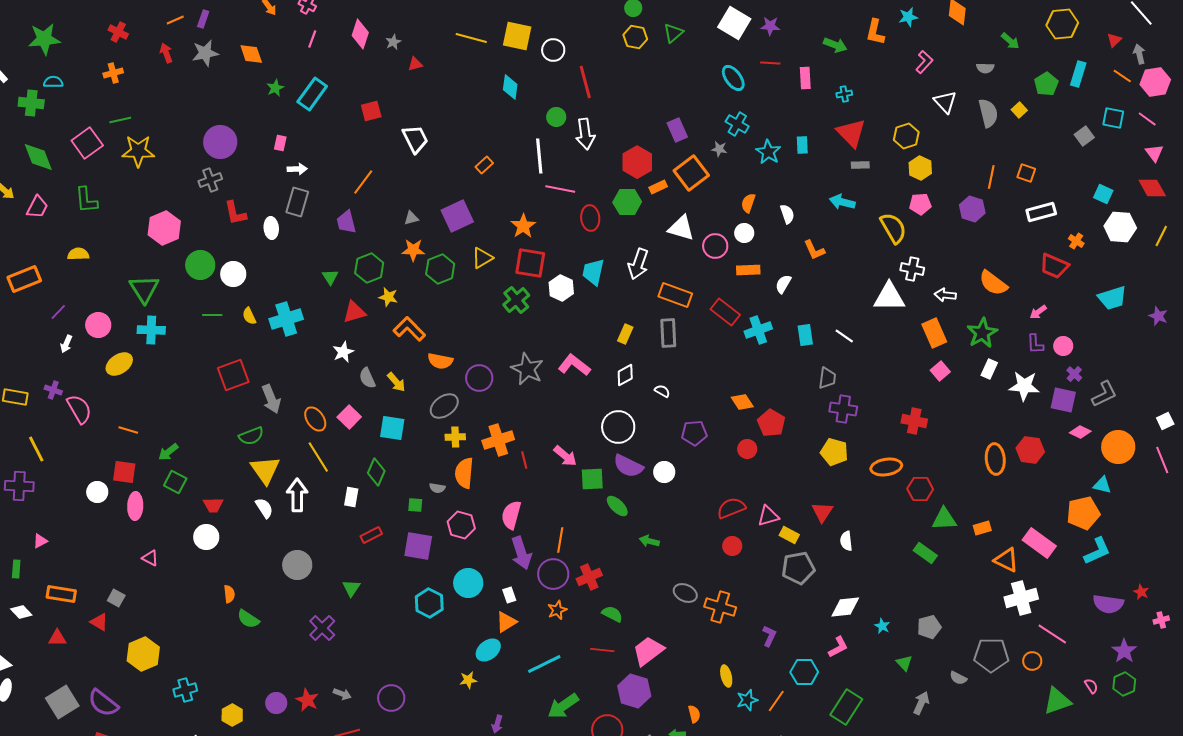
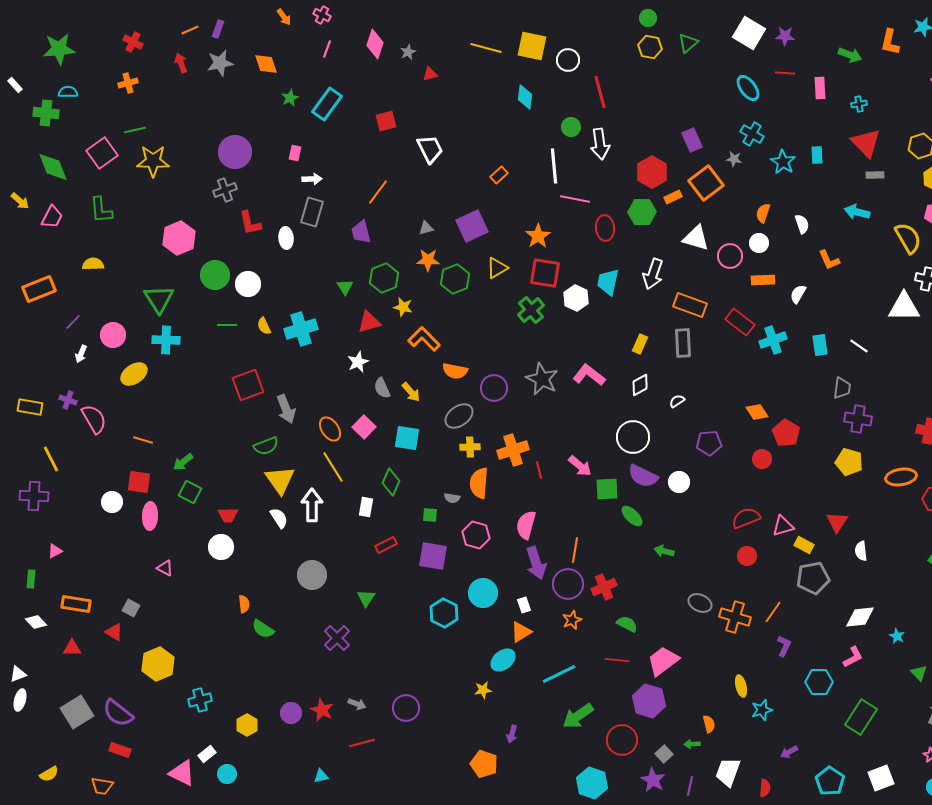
white semicircle: (662, 391) -> (677, 401), turned -63
orange line: (776, 701) -> (773, 612), moved

